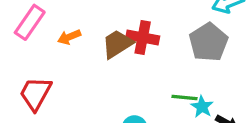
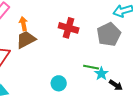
orange arrow: (69, 37) -> (23, 24), turned 96
brown trapezoid: (117, 44) -> (26, 40), moved

